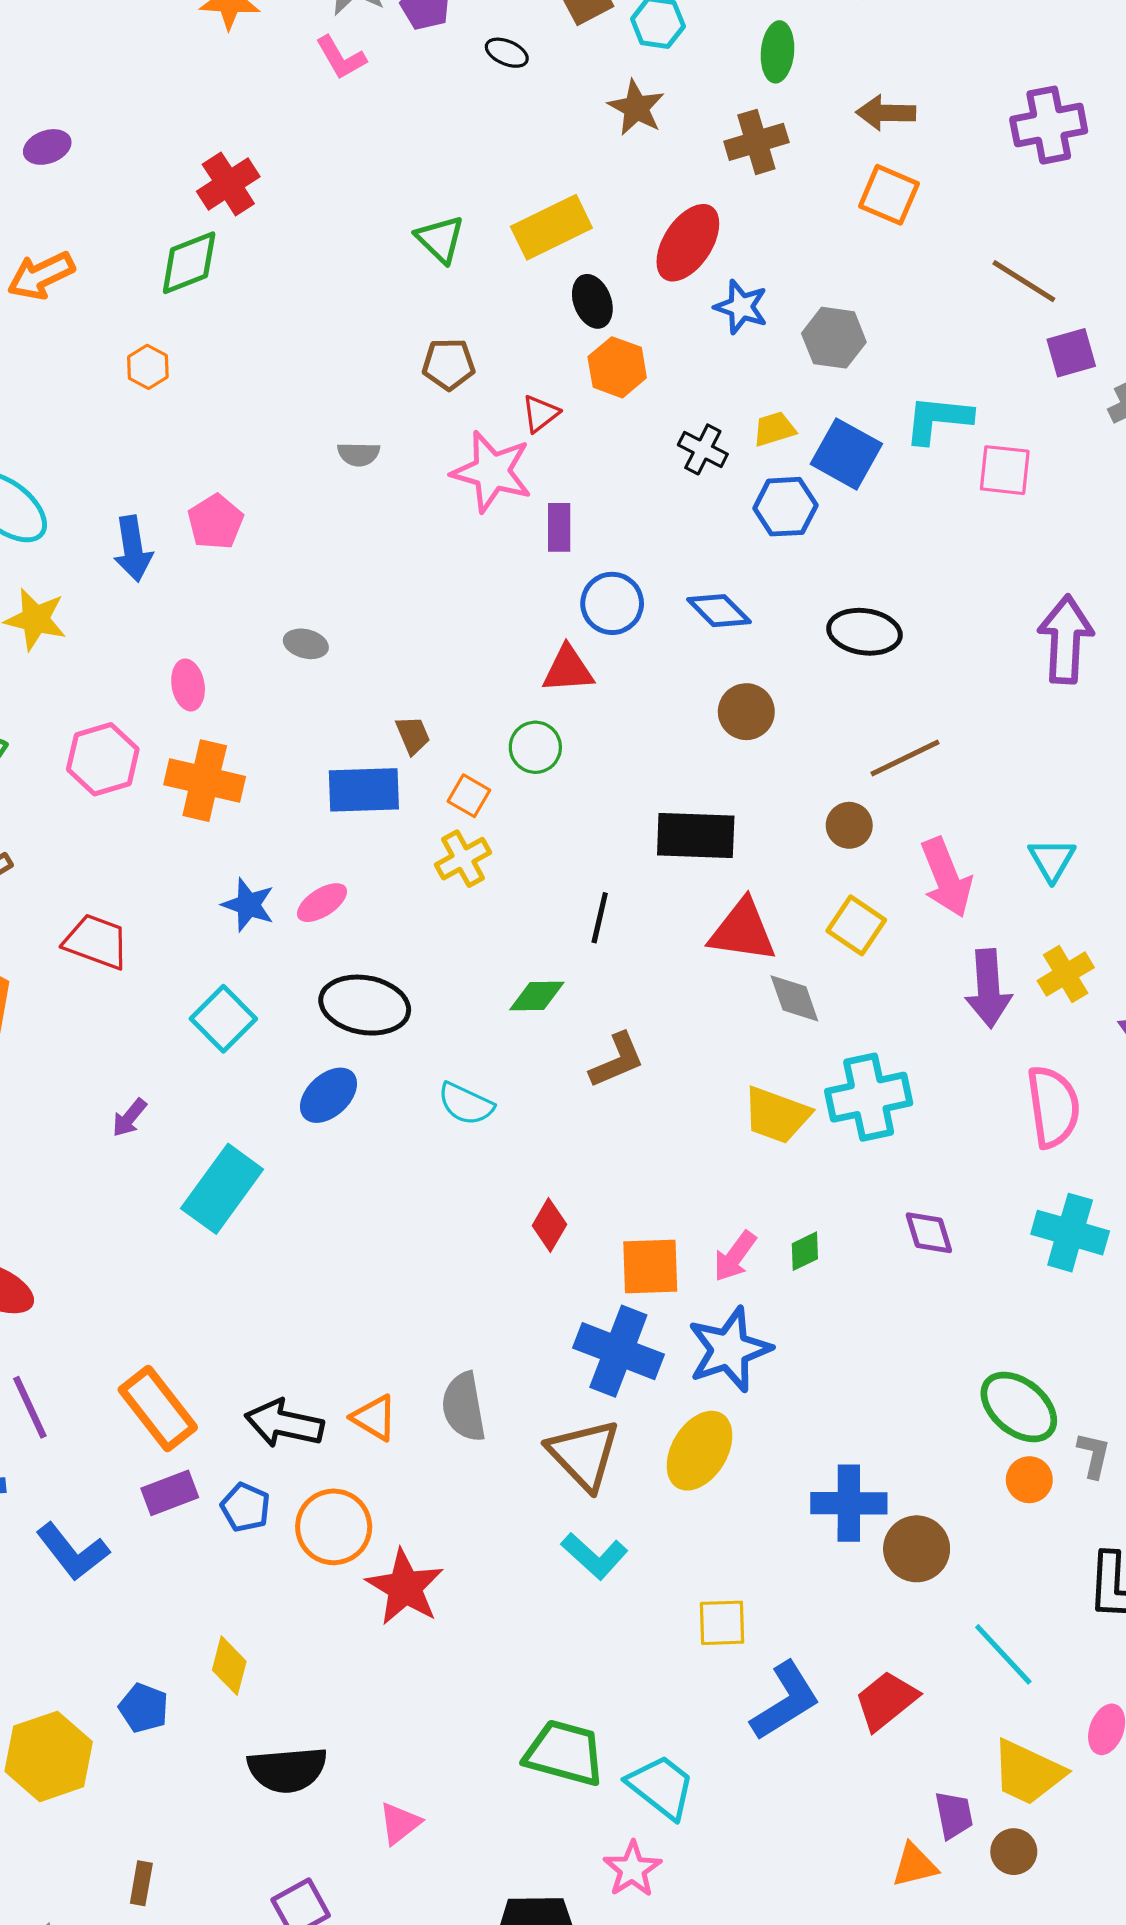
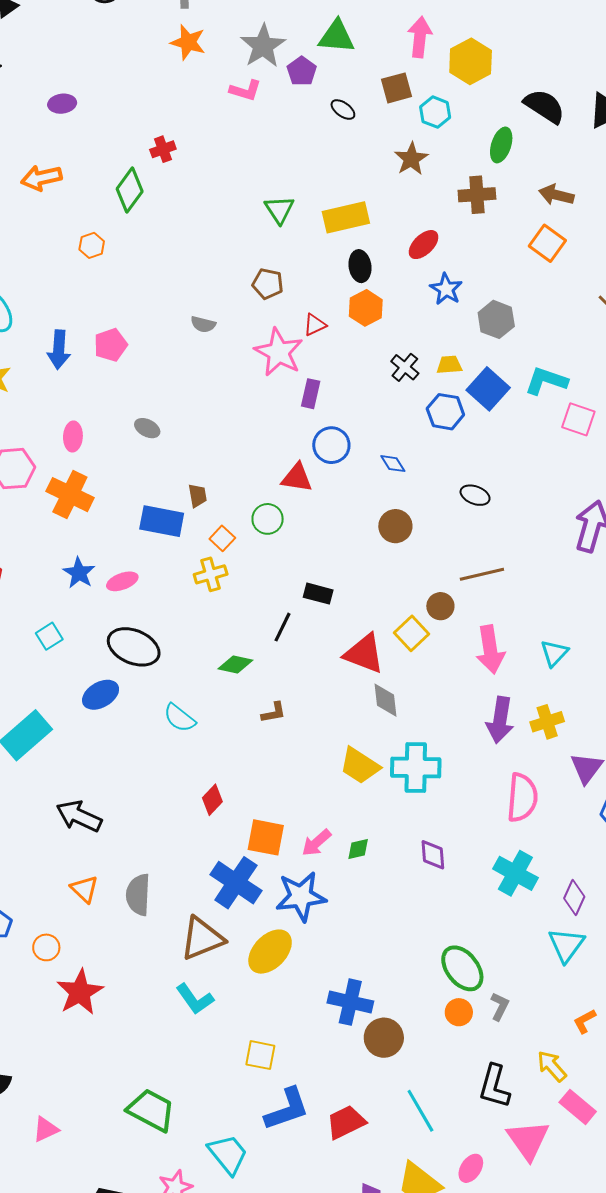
pink L-shape: (341, 58) -> (245, 90), turned -56
red cross: (228, 184) -> (163, 149), size x0.7
red ellipse: (688, 243) -> (424, 245), size x0.7
green diamond: (189, 263) -> (130, 190), turned -45
blue diamond: (719, 611) -> (393, 464), size x0.7
black ellipse: (864, 632) -> (475, 495), size x0.7
black rectangle: (696, 835) -> (318, 594), moved, size x0.6
yellow square: (856, 925) -> (412, 633), moved
cyan square: (223, 1019) -> (49, 636), size x0.7
brown L-shape: (617, 1060) -> (274, 713), size x0.7
black arrow: (284, 1424) -> (79, 816), moved
brown triangle: (584, 1455) -> (202, 938), turned 39
orange circle: (334, 1527) -> (46, 947), size x0.6
cyan trapezoid: (661, 1787) -> (228, 1154), moved

